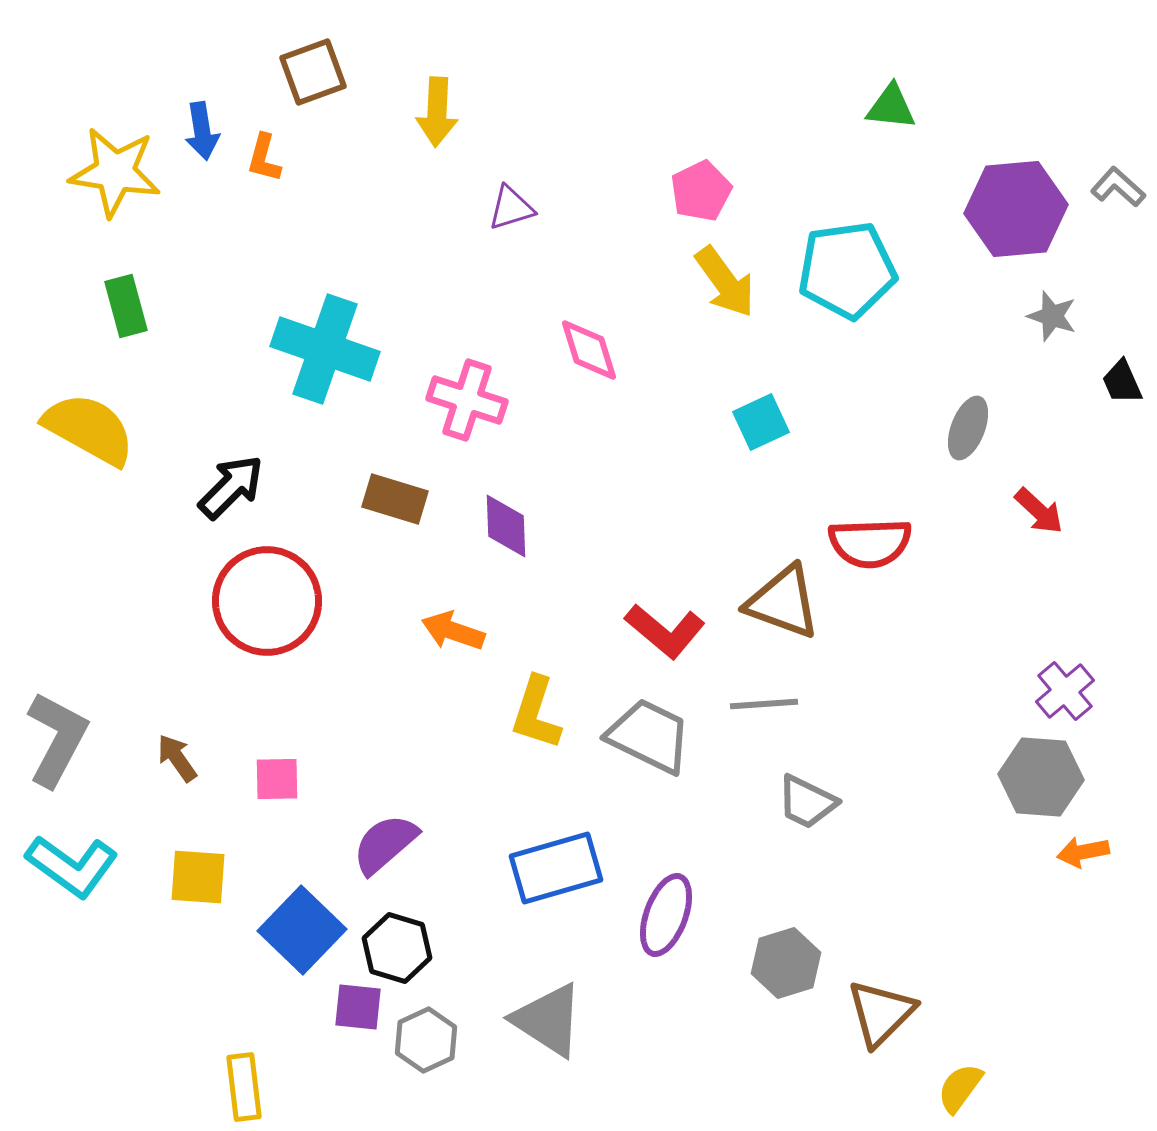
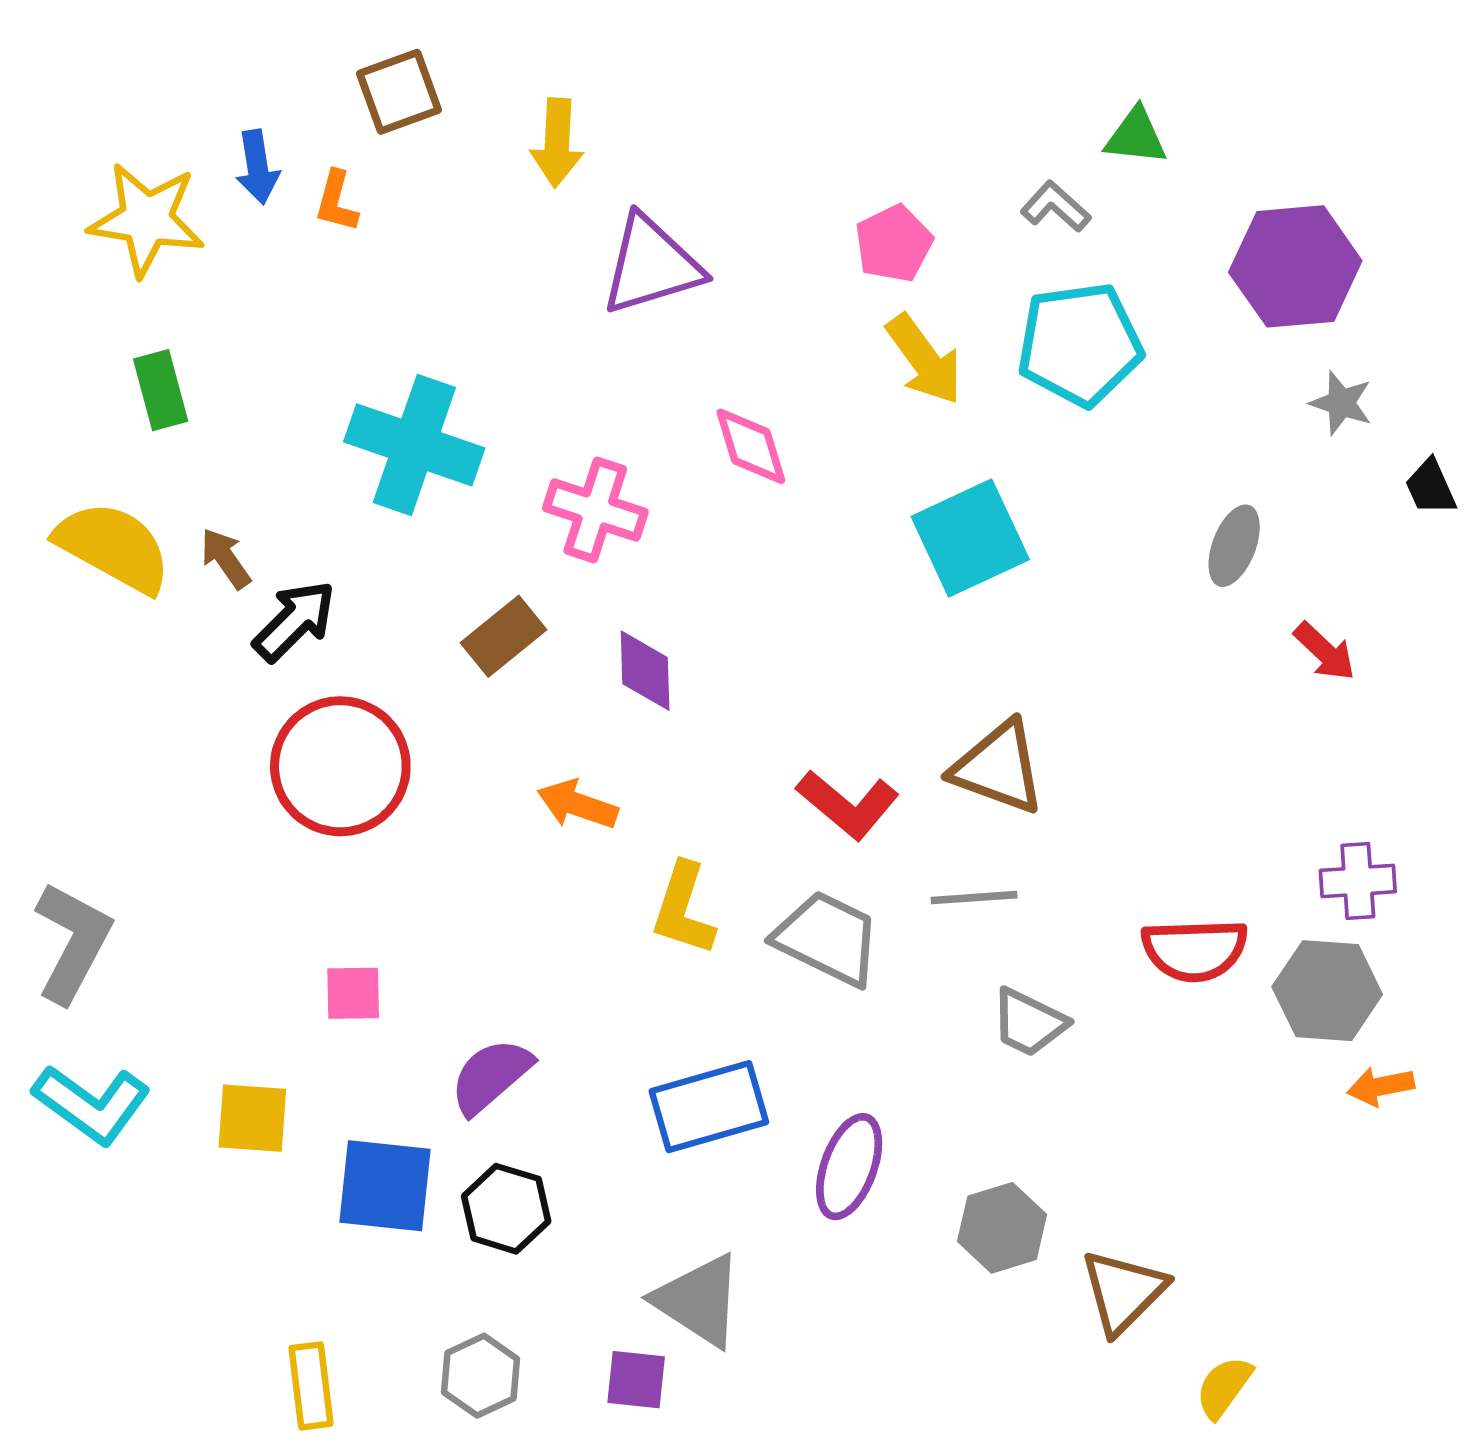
gray L-shape: (1118, 187) -> (1056, 207), moved
purple triangle: (511, 208) -> (651, 265), size x1.8
cyan square: (761, 422) -> (970, 538), size x1.6
brown rectangle: (395, 499) -> (504, 636), turned -56
red semicircle: (870, 543) -> (1195, 950), moved
purple cross: (1065, 691) -> (1358, 881), turned 36
brown arrow: (177, 758) -> (226, 558), moved
blue square: (302, 930) -> (385, 1186), turned -38
purple square: (358, 1007) -> (636, 1380), moved
gray hexagon: (426, 1040) -> (481, 1376), moved

